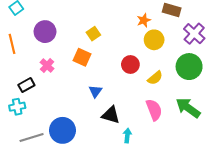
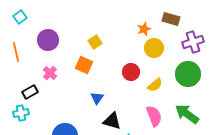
purple cross: (194, 34) -> (193, 42), turned 30

